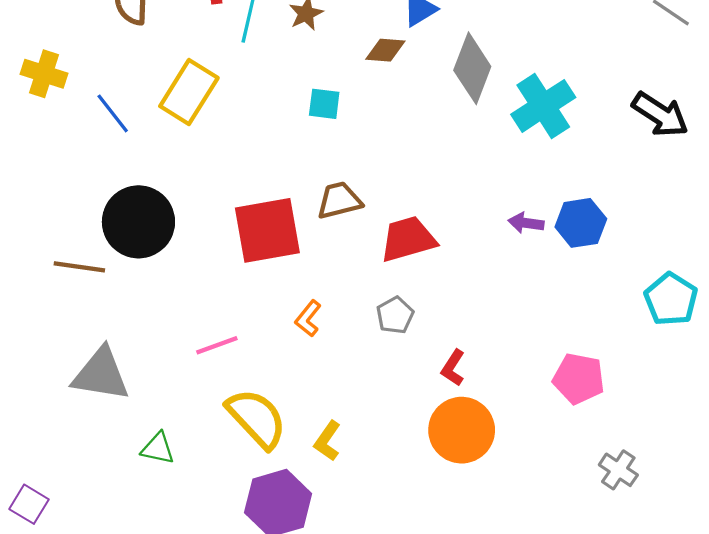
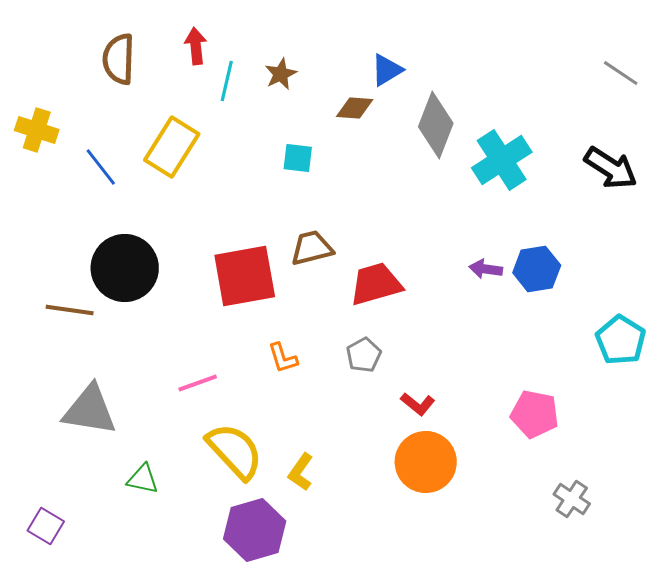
orange L-shape: (308, 318) -> (283, 358), turned -56
red L-shape: (453, 368) -> (418, 404), turned -84
purple square: (29, 504) -> (46, 526), moved

